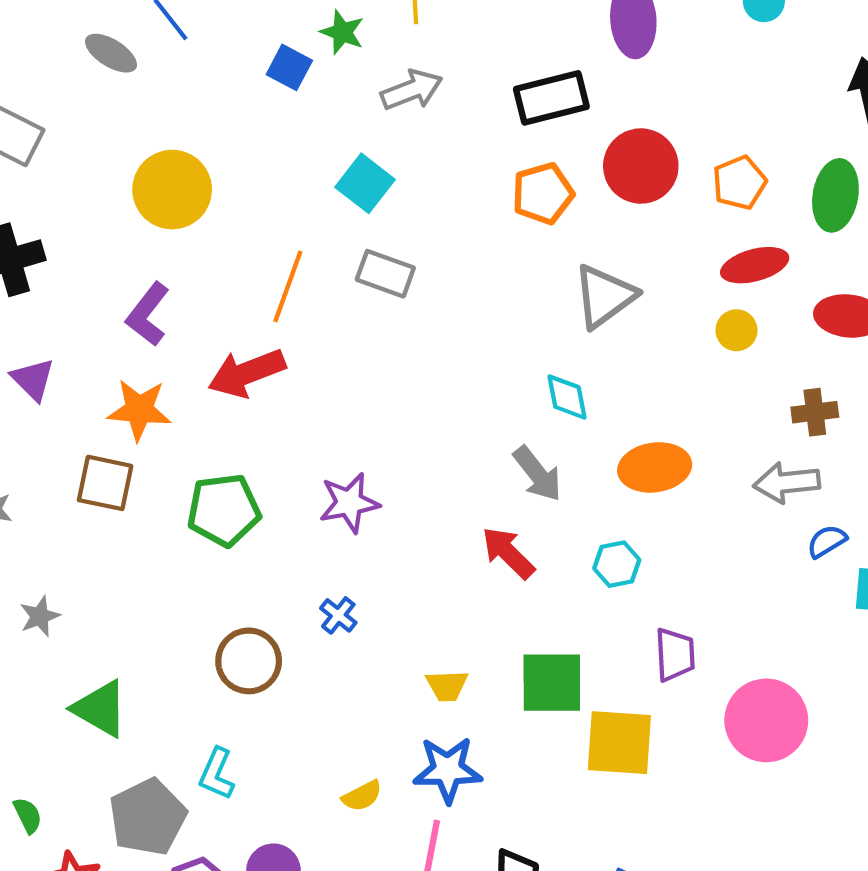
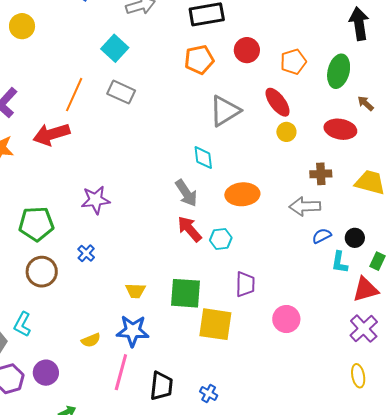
red circle: (641, 166) -> (247, 50), size x0.7
yellow circle: (172, 190) -> (22, 26), moved, size x0.7
red ellipse: (755, 265) -> (278, 102), moved, turned 64
green pentagon: (224, 510) -> (36, 224), moved
red arrow: (508, 553) -> (189, 229), moved
pink circle: (766, 720) -> (286, 319), size x0.7

